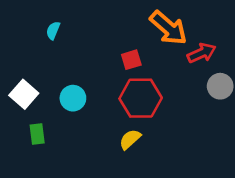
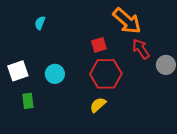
red arrow: (202, 53) -> (141, 49), moved, turned -100
white square: (24, 94) -> (18, 71), turned 30

